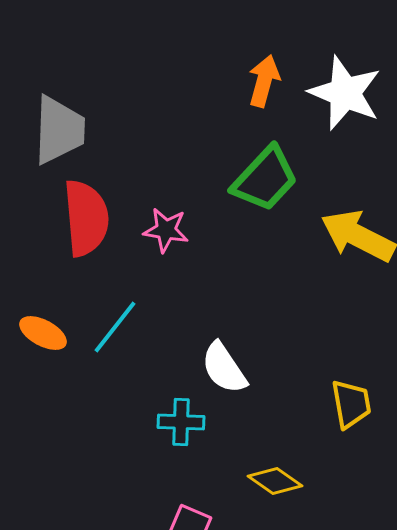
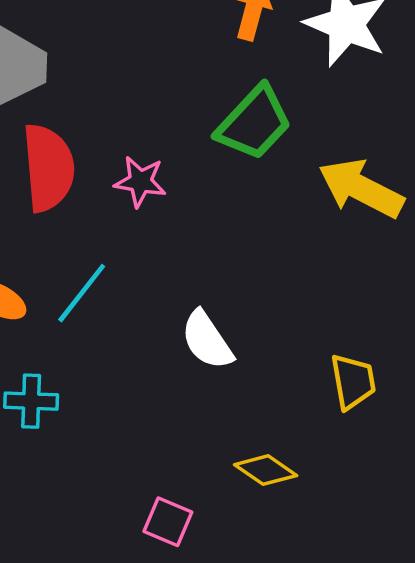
cyan cross: (181, 422) -> (31, 401), moved

